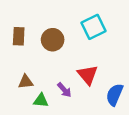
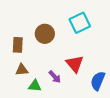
brown rectangle: (19, 36) -> (18, 45), moved

